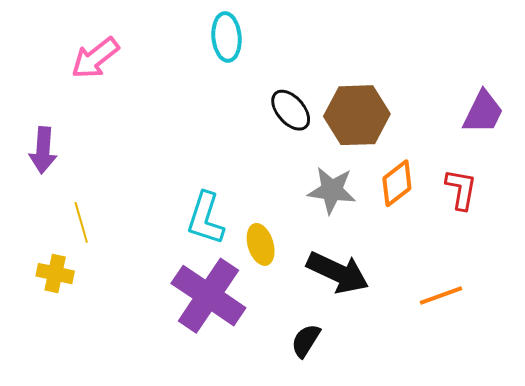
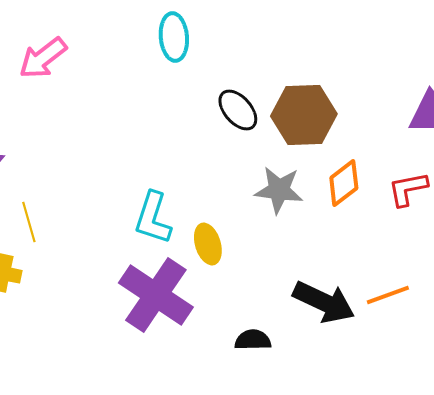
red L-shape: (461, 189) -> (408, 189), turned -111
black arrow: (338, 273) -> (324, 302), moved
black semicircle: (306, 341) -> (253, 340), turned 57

